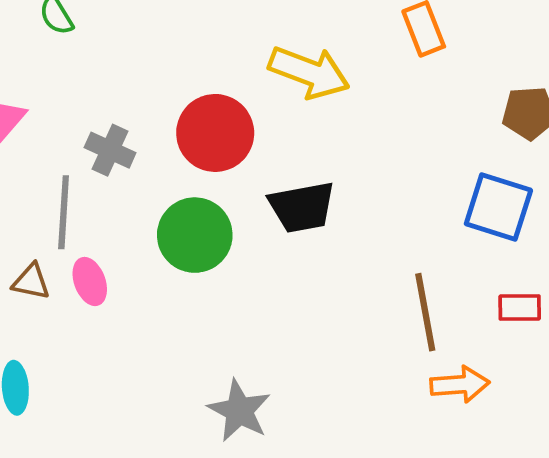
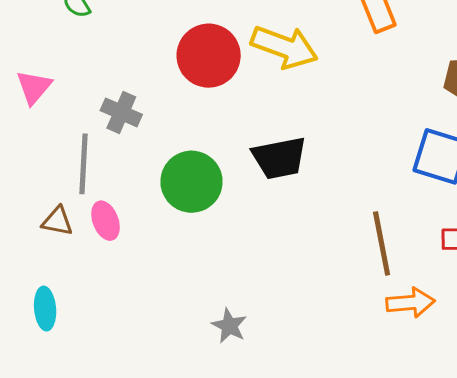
red circle: (215, 133) -> (209, 56), moved
gray star: (239, 411) -> (229, 326), size x0.7

